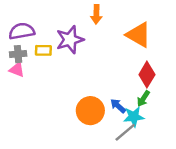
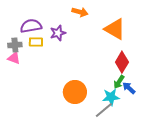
orange arrow: (96, 14) -> (80, 12), turned -77
purple semicircle: (22, 31) -> (31, 26), moved
purple star: (70, 40) -> (58, 33), size x0.7
blue arrow: (118, 106) -> (129, 88), moved

